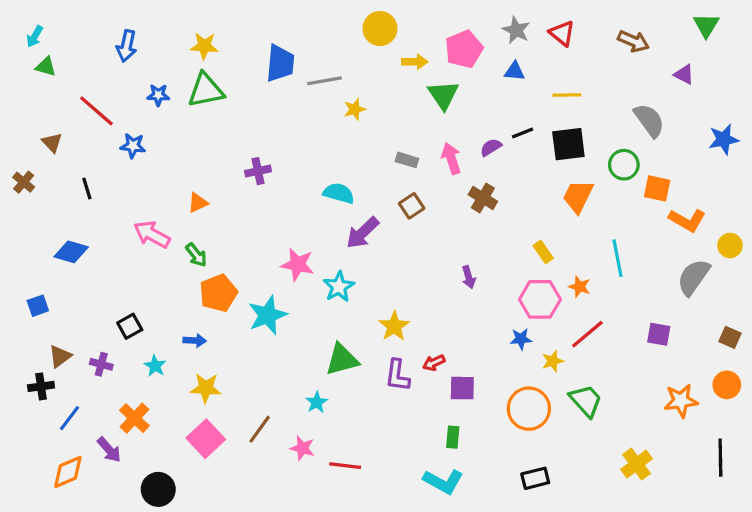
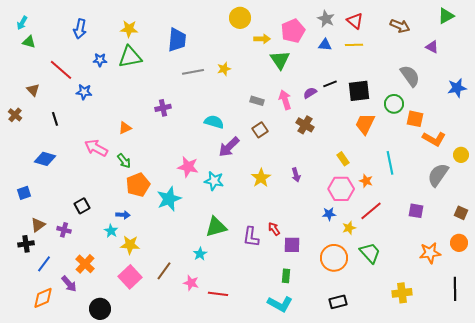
green triangle: (706, 25) -> (446, 16), turned 30
gray line: (325, 81) -> (193, 72), moved
yellow line: (567, 95) -> (354, 45), moved
cyan star: (339, 287) -> (214, 181), turned -30
yellow star: (394, 326) -> (261, 178), moved
red arrow: (434, 363) -> (274, 229), turned 80
cyan star: (155, 366) -> (111, 231), moved
yellow cross: (637, 464) -> (402, 293), turned 30

